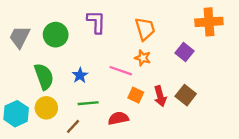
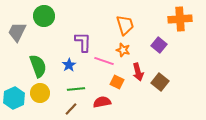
purple L-shape: (96, 22) -> (83, 42), moved
green circle: (56, 35) -> (44, 16), moved
red arrow: (160, 96) -> (138, 72), moved
brown line: (73, 126) -> (71, 109), moved

